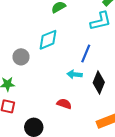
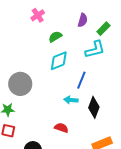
cyan diamond: (48, 40) -> (59, 61), moved
gray circle: (21, 57) -> (20, 84), size x1.5

